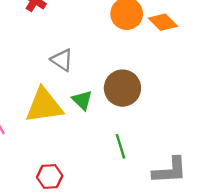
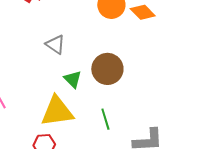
yellow triangle: (44, 106) -> (57, 111), moved

